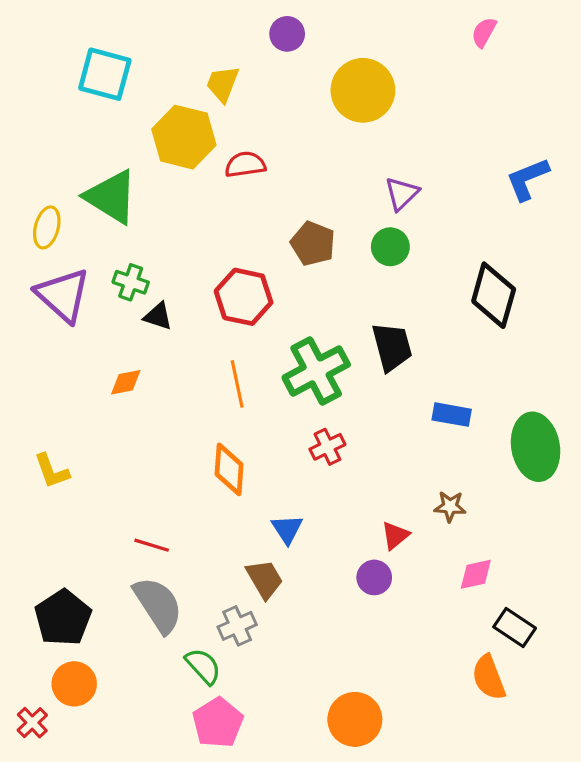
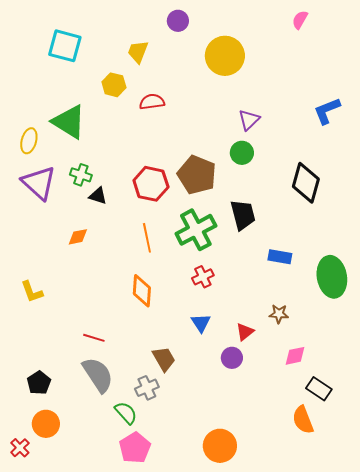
yellow hexagon: (184, 137) -> (114, 85), size x0.6
brown pentagon: (313, 244) -> (197, 175), moved, size x1.4
blue triangle: (287, 529) -> (201, 323), moved
black pentagon: (63, 618) -> (39, 383), size x0.7

